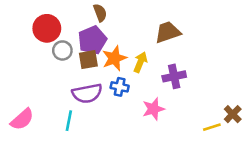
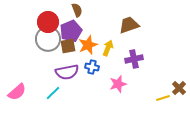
red circle: (47, 28) -> (48, 22), moved
gray circle: (62, 50) -> (48, 39), size x1.6
cyan line: (69, 121) -> (53, 93), turned 35

